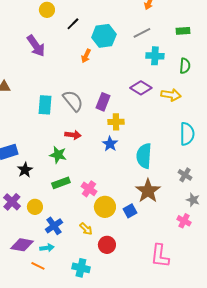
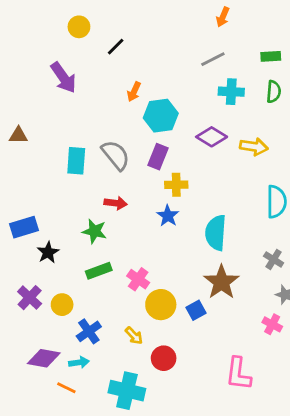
cyan hexagon: (104, 36) -> (161, 116), moved
green semicircle: (185, 66) -> (274, 92), moved
cyan cross: (81, 268) -> (127, 391), size x1.4

